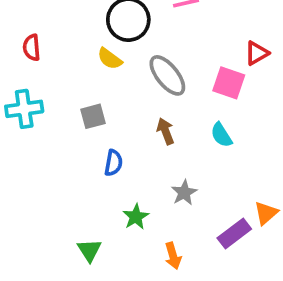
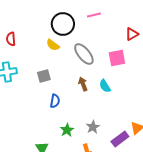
red triangle: (257, 53) -> (132, 34), moved
pink square: (229, 83) -> (117, 58), turned -30
cyan semicircle: (221, 135) -> (105, 86), moved
gray star: (184, 193) -> (93, 127), moved

